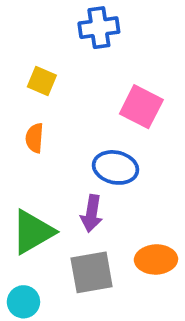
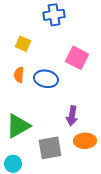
blue ellipse: (116, 167) -> (46, 79), moved
purple arrow: (92, 213) -> (72, 116), moved

